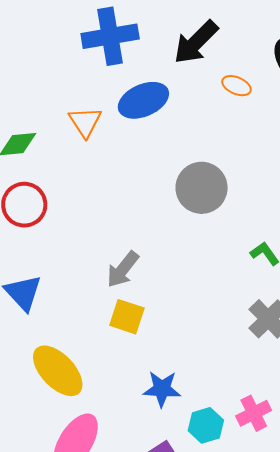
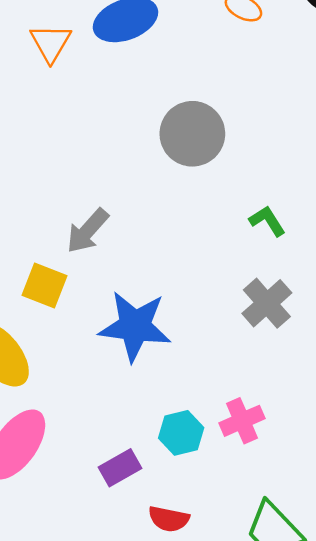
yellow square: (127, 317) -> (45, 285), moved
blue star: (162, 389) -> (135, 326), moved, size x1.5

